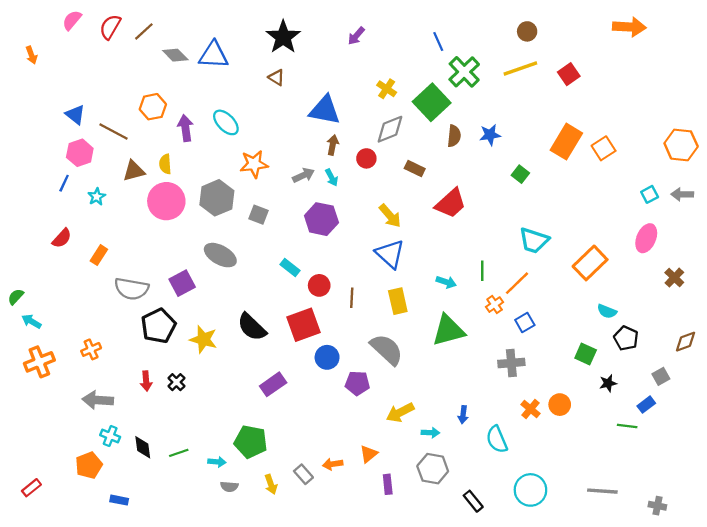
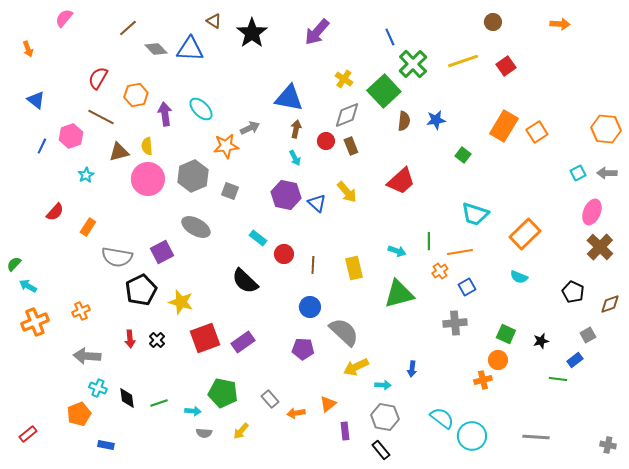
red semicircle: (110, 27) -> (98, 78), moved
orange arrow: (629, 27) -> (560, 24), size x0.7
brown circle: (527, 31) -> (493, 22), moved
purple arrow: (356, 36) -> (317, 32), size x1.6
brown triangle: (276, 77) -> (214, 21), moved
blue triangle: (75, 115) -> (36, 100), moved
brown rectangle: (415, 169) -> (351, 146), moved, turned 42
gray arrow: (303, 175) -> (250, 128), moved
blue line: (64, 183) -> (42, 146), moved
pink ellipse: (646, 238) -> (592, 212), moved
blue triangle: (390, 254) -> (317, 203), moved, size x0.7
brown cross: (674, 278) -> (600, 247), size x1.5
orange line: (517, 283) -> (460, 252), turned 35
cyan semicircle: (607, 311) -> (519, 277), moved
red square: (303, 325) -> (205, 338), moved
black semicircle: (252, 327) -> (245, 281), moved
black pentagon: (626, 338) -> (573, 292), moved
gray semicircle: (387, 349) -> (344, 332), moved
green square: (586, 354) -> (506, 334), moved
blue circle: (327, 357) -> (310, 307), moved
purple pentagon: (357, 383) -> (303, 349), moved
orange cross: (530, 409) -> (483, 380), moved, turned 36
cyan semicircle: (497, 439) -> (442, 418), moved, turned 150
gray rectangle: (303, 474) -> (270, 399), moved
yellow arrow: (271, 484) -> (241, 431), turned 60
black rectangle: (473, 501) -> (381, 450), moved
gray cross: (657, 506) -> (608, 445), moved

